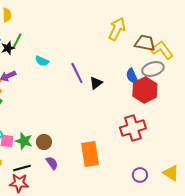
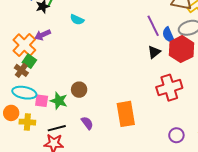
purple line: (77, 73) -> (153, 26), moved
black triangle: (96, 83) -> (154, 52), moved
brown circle: (44, 142) -> (79, 90), moved

